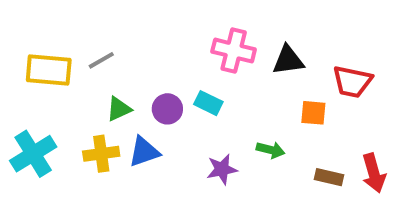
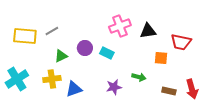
pink cross: (234, 51) -> (120, 26), turned -35
purple circle: (167, 109) -> (85, 48), moved
blue triangle: (144, 152) -> (74, 89), moved

